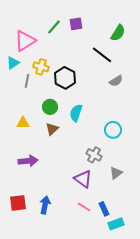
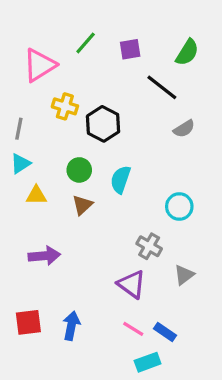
purple square: (76, 24) -> (130, 49), moved
cyan triangle: (13, 63) -> (20, 164), moved
gray line: (27, 81) -> (19, 129), moved
blue rectangle: (104, 209) -> (165, 332), turned -32
cyan rectangle: (116, 224) -> (148, 362), moved

